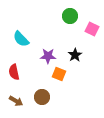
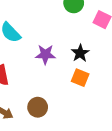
orange square: (59, 74) -> (80, 78), moved

